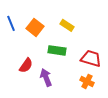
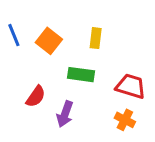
yellow rectangle: (67, 25) -> (96, 38), turned 64
purple arrow: (46, 77) -> (65, 114), turned -138

